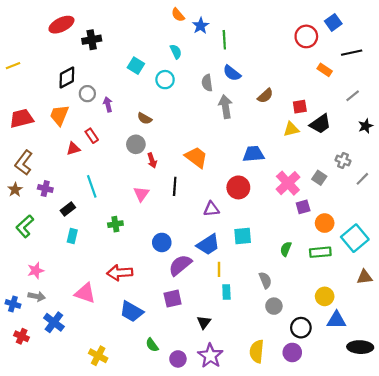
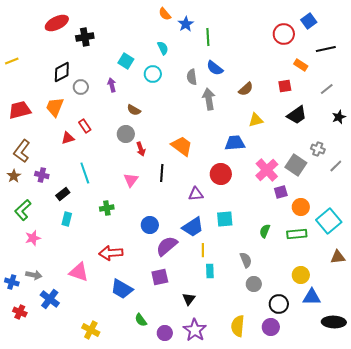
purple arrow: (108, 104) -> (112, 85), moved
red square: (300, 107) -> (285, 86), moved
yellow triangle: (291, 129) -> (256, 120), moved
gray square: (319, 178) -> (296, 165), size x1.5
pink star: (36, 271) -> (33, 238), moved

